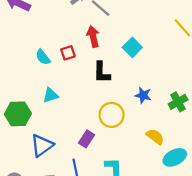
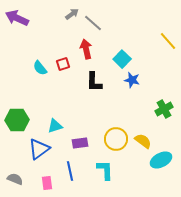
cyan triangle: (51, 95) -> (55, 126), moved
blue star: (143, 95) -> (132, 80), moved
yellow circle: (112, 115) -> (116, 139), moved
purple rectangle: (87, 139) -> (80, 143), turned 49

